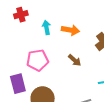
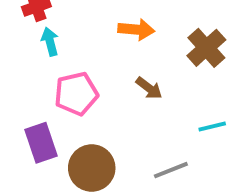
cyan arrow: (46, 27) -> (50, 42), moved

